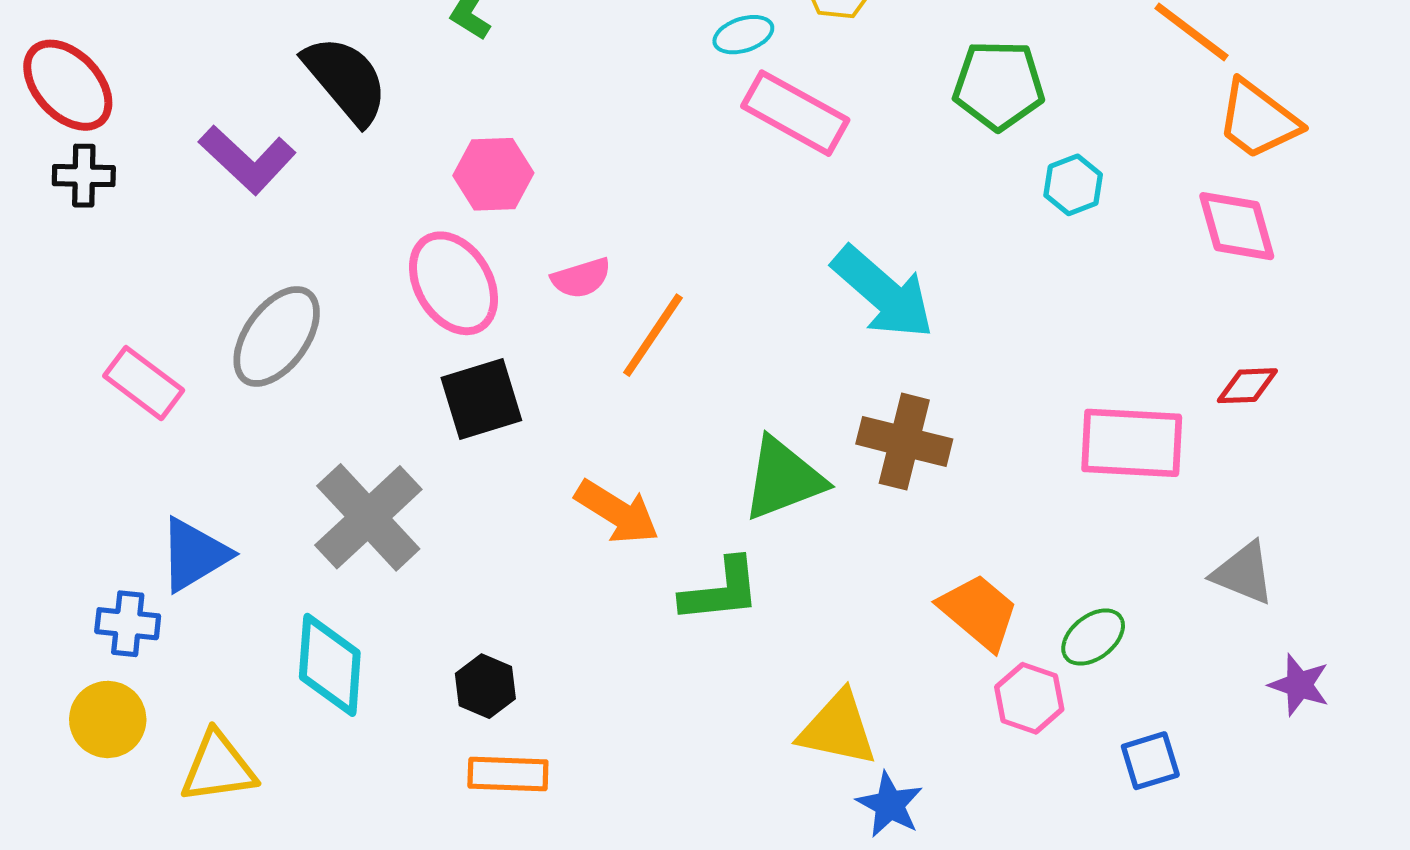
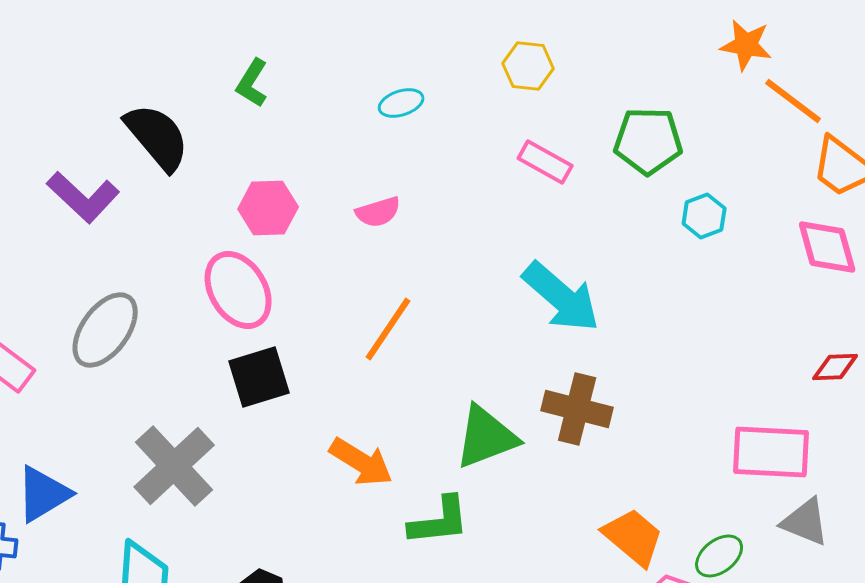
cyan ellipse: (743, 35) -> (401, 103), moved
pink rectangle: (795, 113) -> (545, 162), moved, size x0.7
pink semicircle: (581, 278) -> (378, 212), moved
pink rectangle: (1132, 443) -> (771, 452), moved
gray triangle: (1243, 573) -> (805, 522), moved

